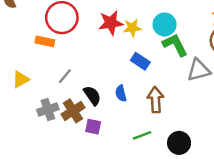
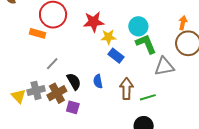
yellow star: (132, 28) -> (108, 37), moved
yellow triangle: (21, 79) -> (19, 96), moved, turned -49
green line: (142, 135) -> (148, 97), moved

